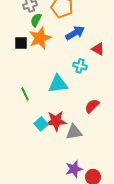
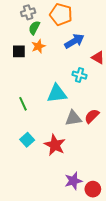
orange star: (40, 38) -> (38, 46), size x0.6
red star: (56, 121) -> (55, 145), moved, turned 30
cyan square: (41, 124) -> (27, 140), moved
gray triangle: (74, 132) -> (73, 118), moved

